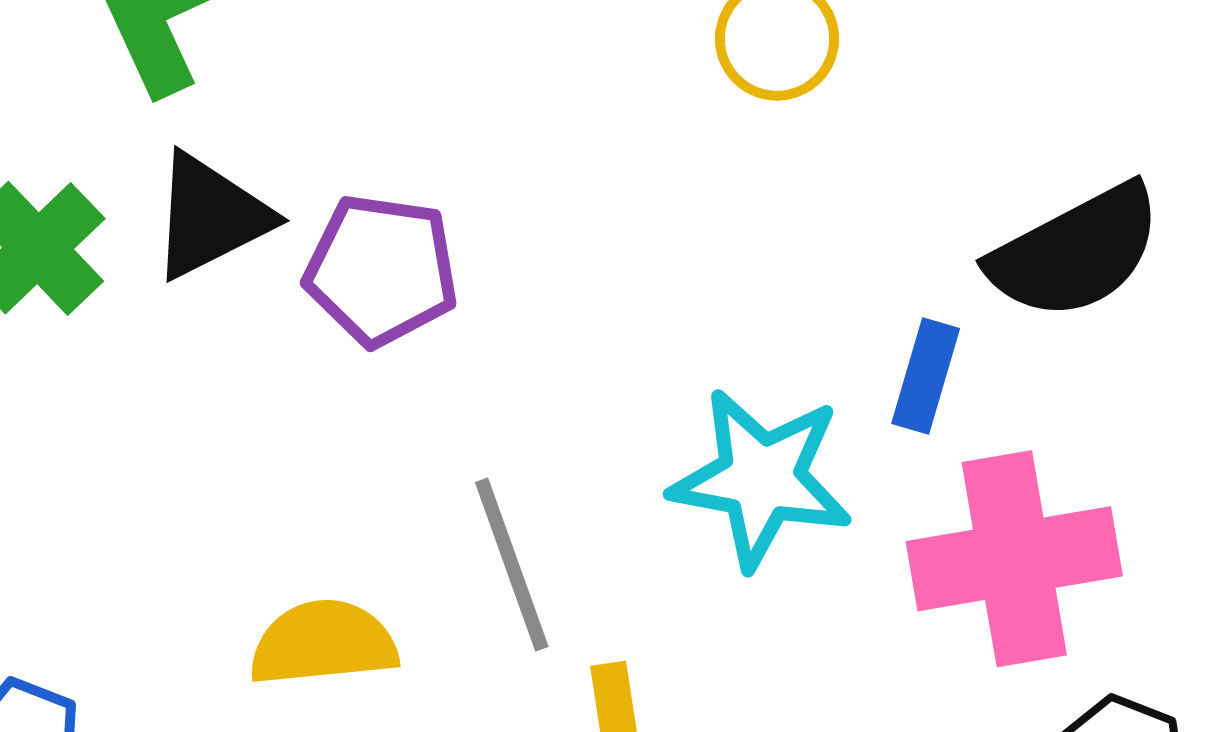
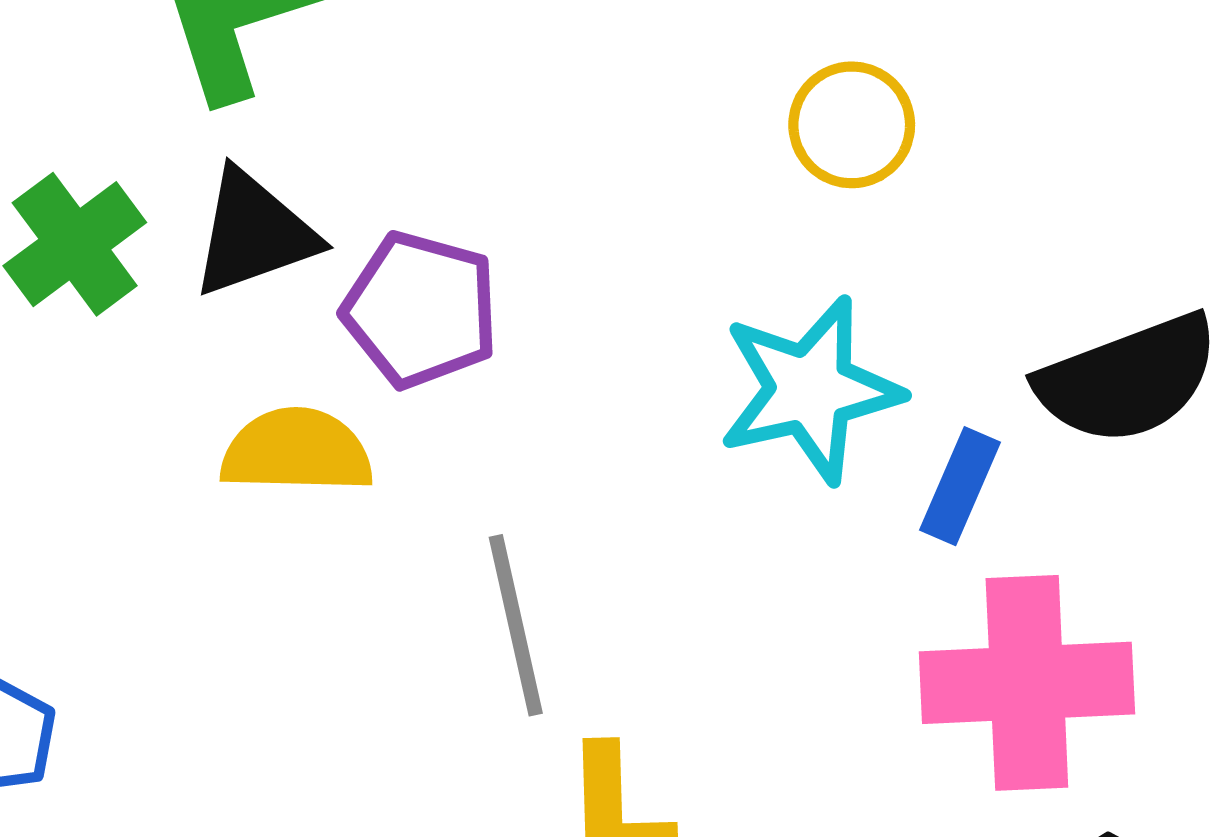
cyan star: (761, 479) -> (810, 390), moved, turned -30
yellow semicircle: (323, 643) -> (297, 451), moved

